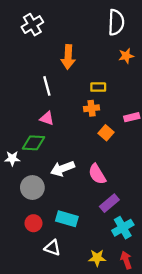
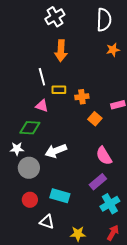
white cross: (32, 25) -> (55, 17), moved
yellow rectangle: (98, 87) -> (59, 90), moved
white star: (12, 158) -> (17, 149), moved
pink semicircle: (97, 174) -> (104, 156), moved
yellow star: (97, 258) -> (78, 234), moved
red arrow: (126, 260) -> (113, 233), turned 49

